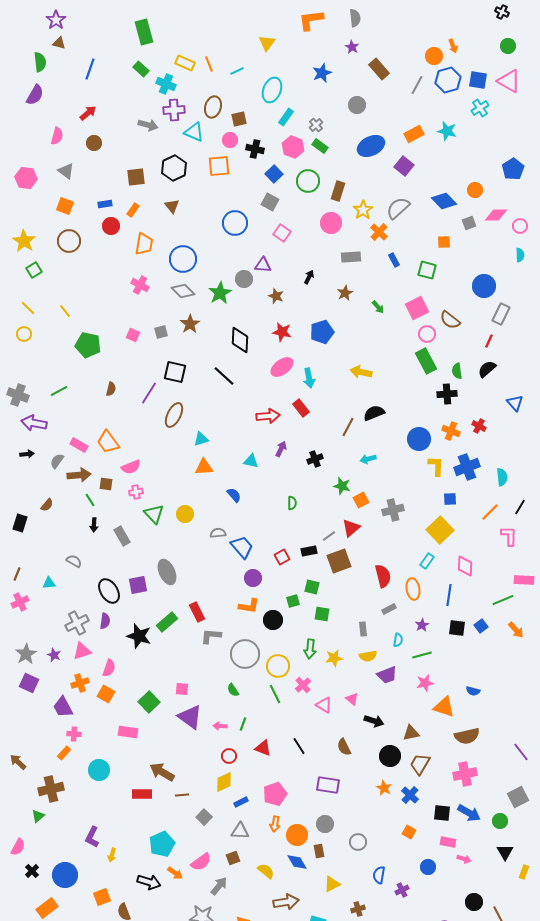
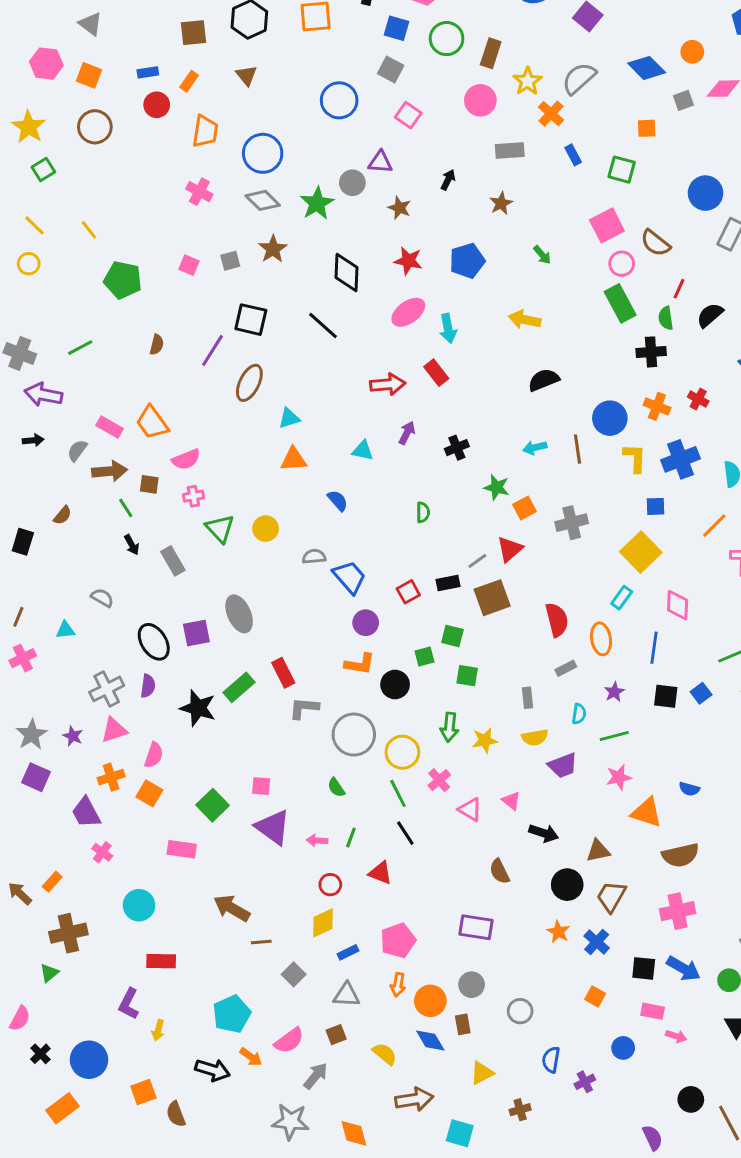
blue square: (274, 174) -> (397, 28), turned -30
pink hexagon: (26, 178) -> (46, 64), moved
green arrow: (378, 307) -> (542, 255), moved
red line: (489, 341) -> (679, 289), moved
brown line: (348, 427) -> (577, 449), moved, turned -36
black arrow: (94, 525) -> (132, 545), turned -32
pink cross: (74, 734) -> (102, 852), turned 32
black line: (299, 746) -> (405, 833), moved
orange rectangle: (64, 753) -> (52, 882), moved
red rectangle: (142, 794) -> (161, 961), moved

